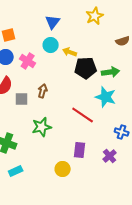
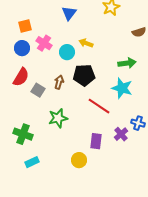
cyan circle: (51, 45) -> (67, 52), moved
pink cross: (28, 61) -> (44, 43), moved
black pentagon: (86, 68) -> (84, 75), moved
gray square: (22, 99) -> (38, 90), turned 32
purple cross: (110, 156) -> (121, 134), moved

